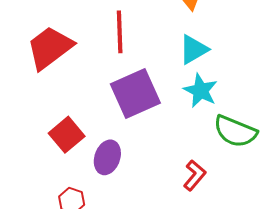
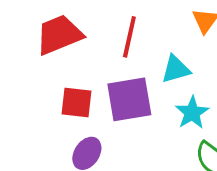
cyan triangle: (193, 49) -> (176, 69), moved
red square: (67, 135) -> (76, 103), moved, turned 32

